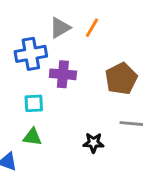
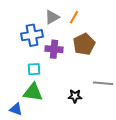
brown pentagon: (121, 79) -> (84, 44), moved
green triangle: (32, 137) -> (33, 92), size x1.5

